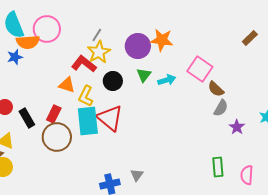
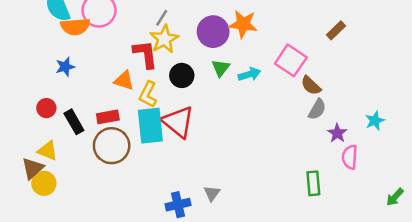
brown rectangle: (250, 38) -> (336, 30), moved
blue star: (15, 57) -> (65, 67), moved
red L-shape: (84, 64) -> (145, 54), turned 45
red rectangle: (54, 114) -> (108, 117), turned 54
pink semicircle: (247, 175) -> (350, 157), moved

